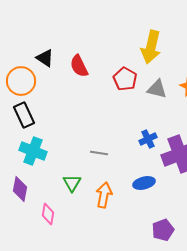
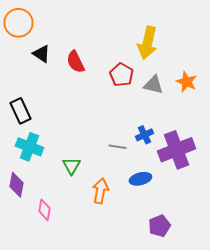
orange circle: (21, 81) -> (18, 23), moved
gray line: (99, 153) -> (117, 147), moved
green triangle: (72, 183) -> (71, 166), moved

